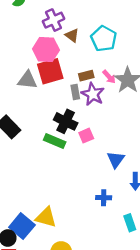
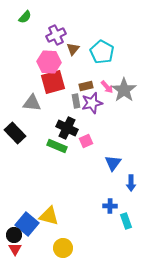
brown triangle: (72, 35) -> (73, 49), turned 32
gray triangle: (27, 80) -> (32, 103), moved
purple star: (93, 94) -> (92, 103), turned 30
blue cross: (104, 198) -> (110, 206), moved

